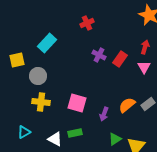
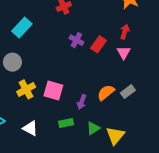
yellow cross: (41, 102) -> (26, 89), moved, turned -36
green rectangle: (75, 133) -> (66, 123), moved

